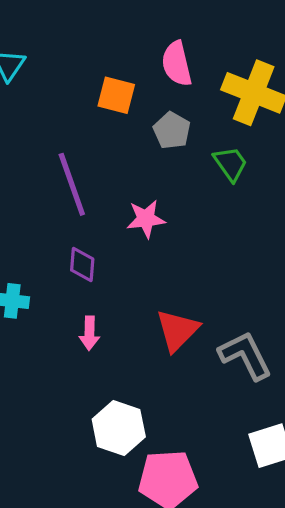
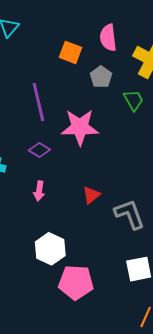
pink star: (146, 219) -> (80, 127), size x1.6
purple diamond: (82, 265) -> (39, 150), turned -70
red triangle: (177, 330) -> (91, 195), size x0.7

